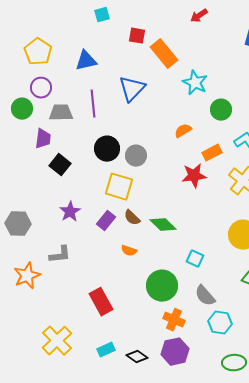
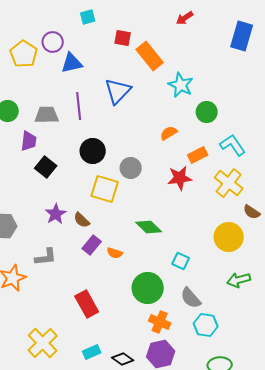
purple circle: (41, 88) -> (53, 42), moved
gray circle: (136, 156) -> (131, 168), moved
brown semicircle: (132, 218) -> (82, 220), moved
purple rectangle: (106, 221) -> (92, 245), moved

